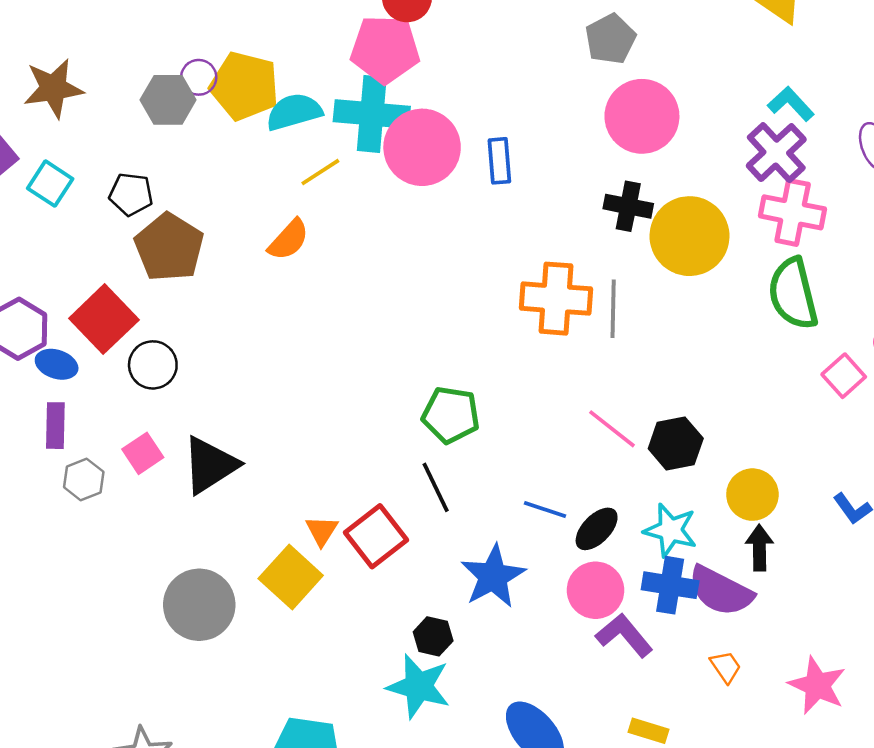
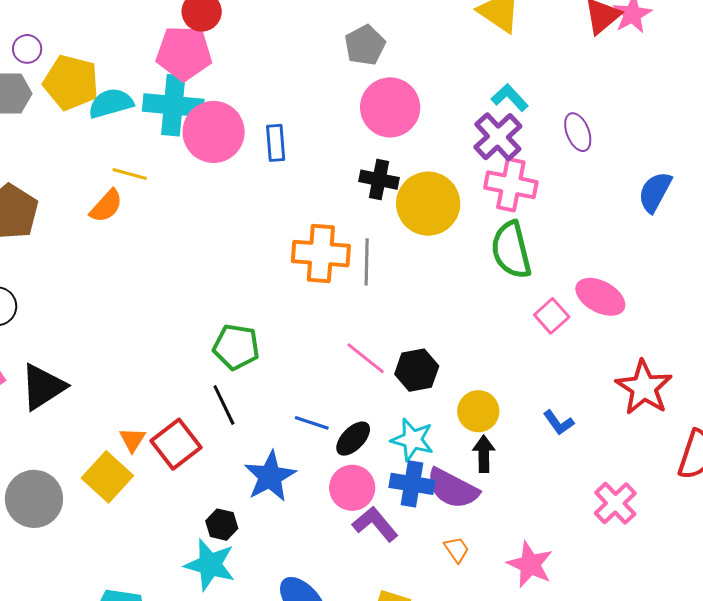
purple circle: (199, 77) -> (27, 49), moved
yellow line: (320, 172) -> (130, 174), moved, turned 48

